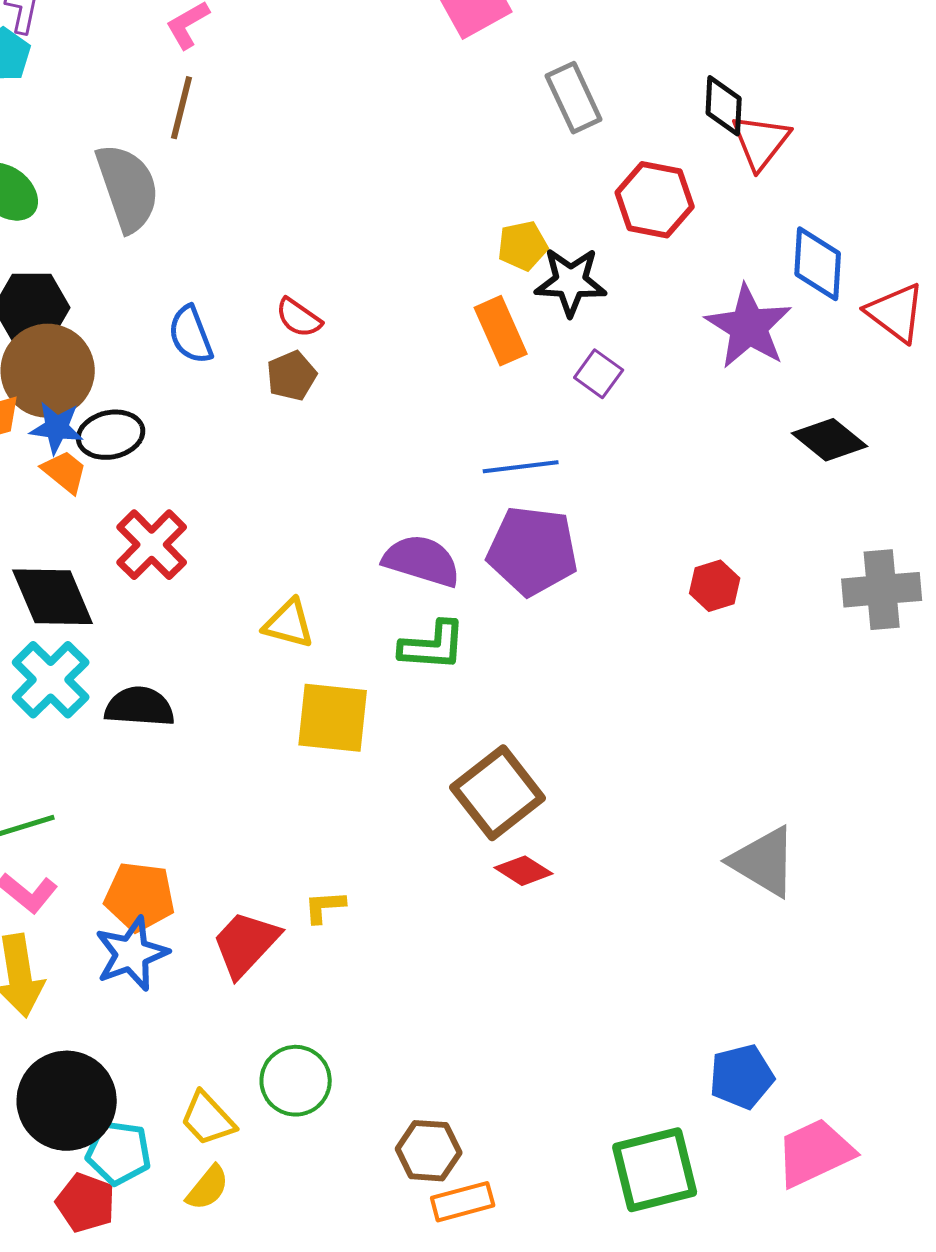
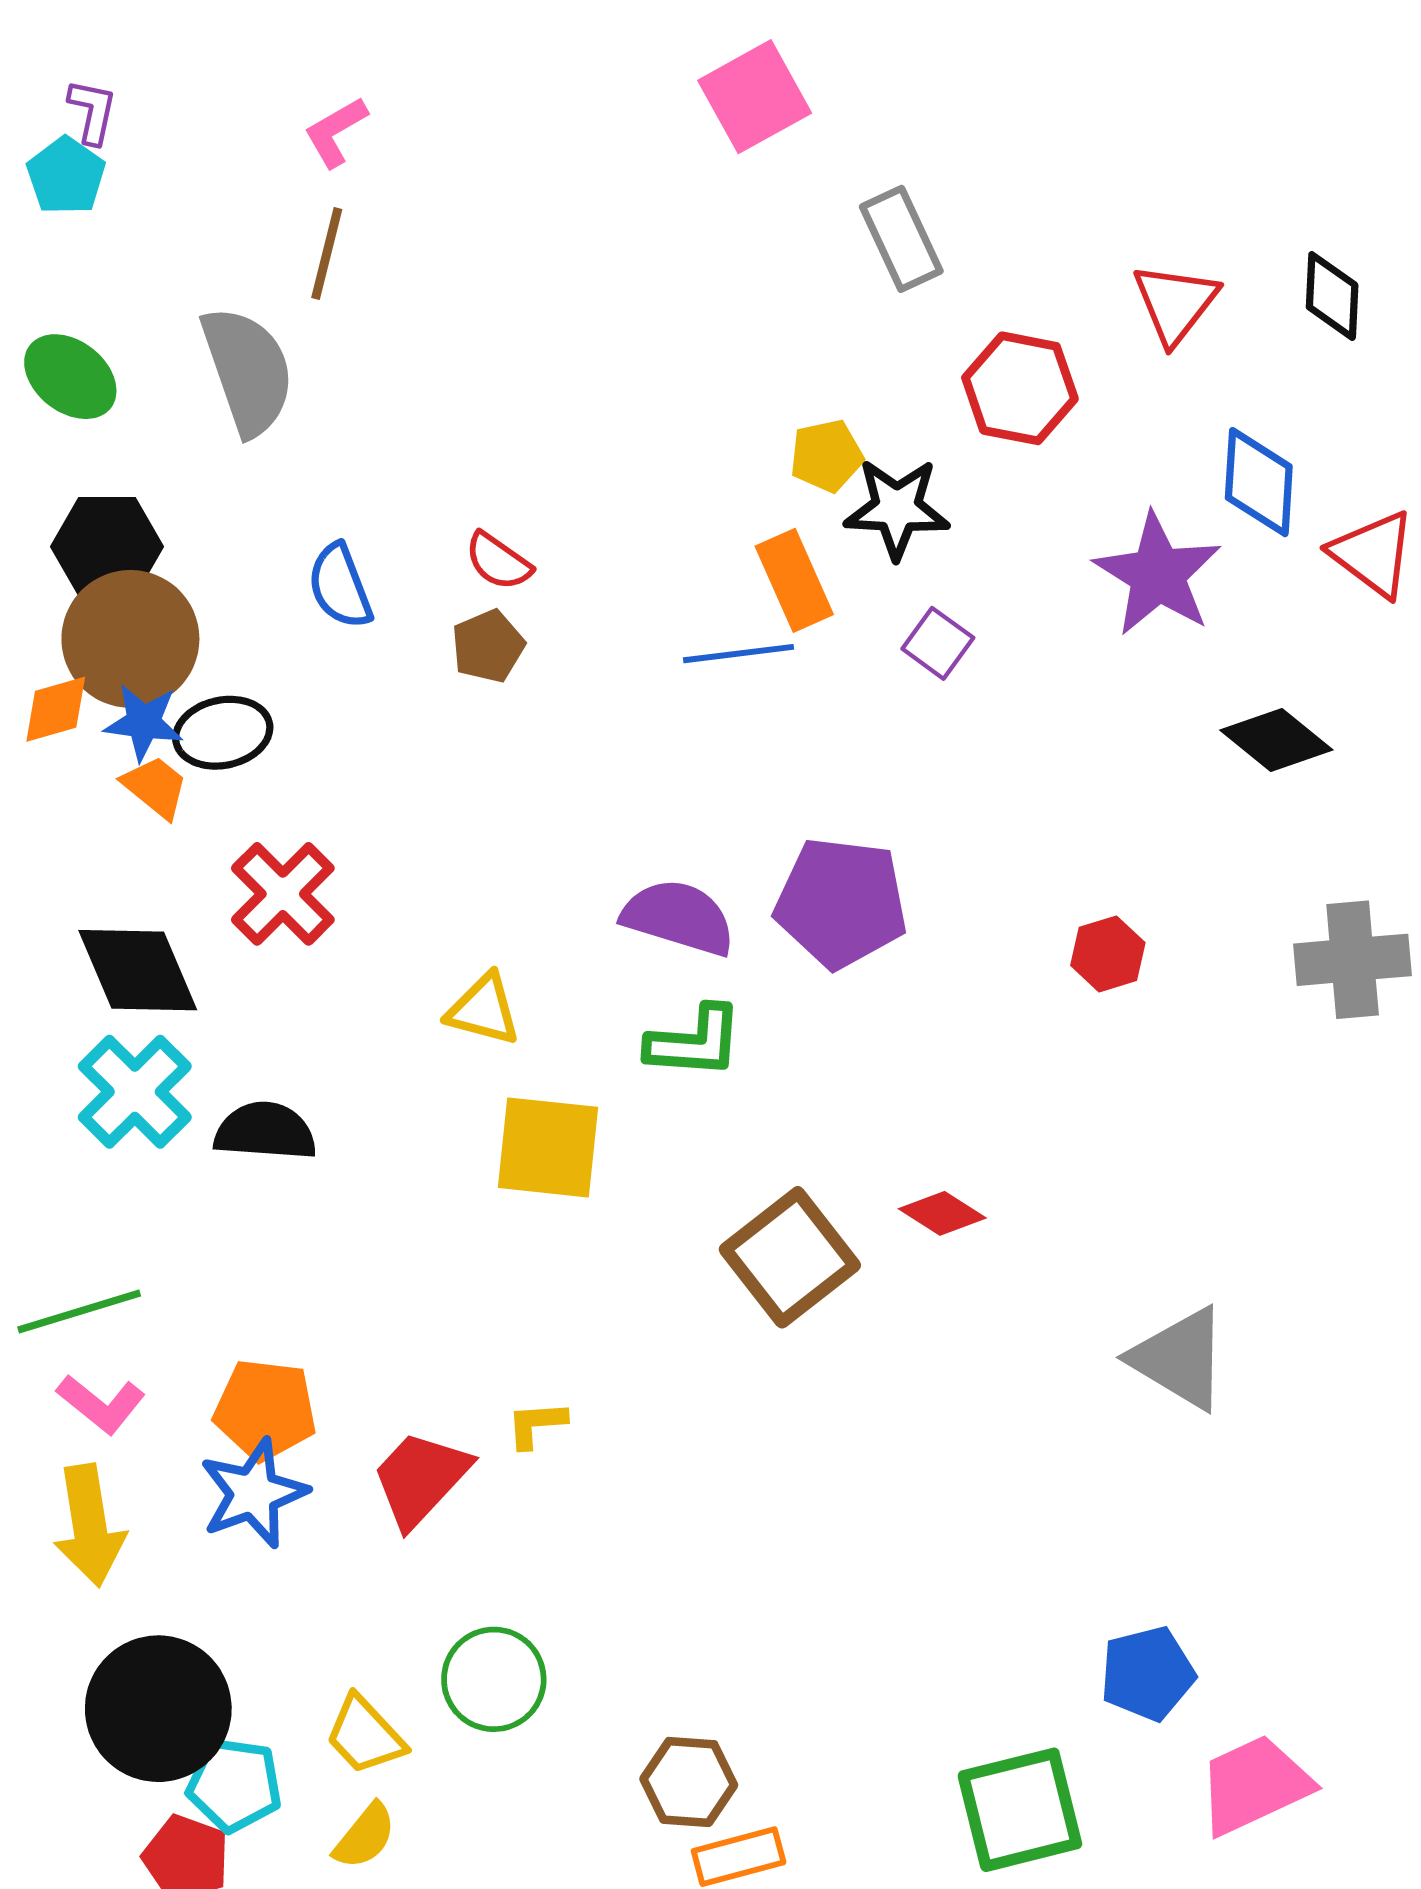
black diamond: (724, 106) -> (1332, 296), moved
blue line: (521, 467) -> (739, 654), moved
red diamond: (524, 871) -> (942, 1213), moved

